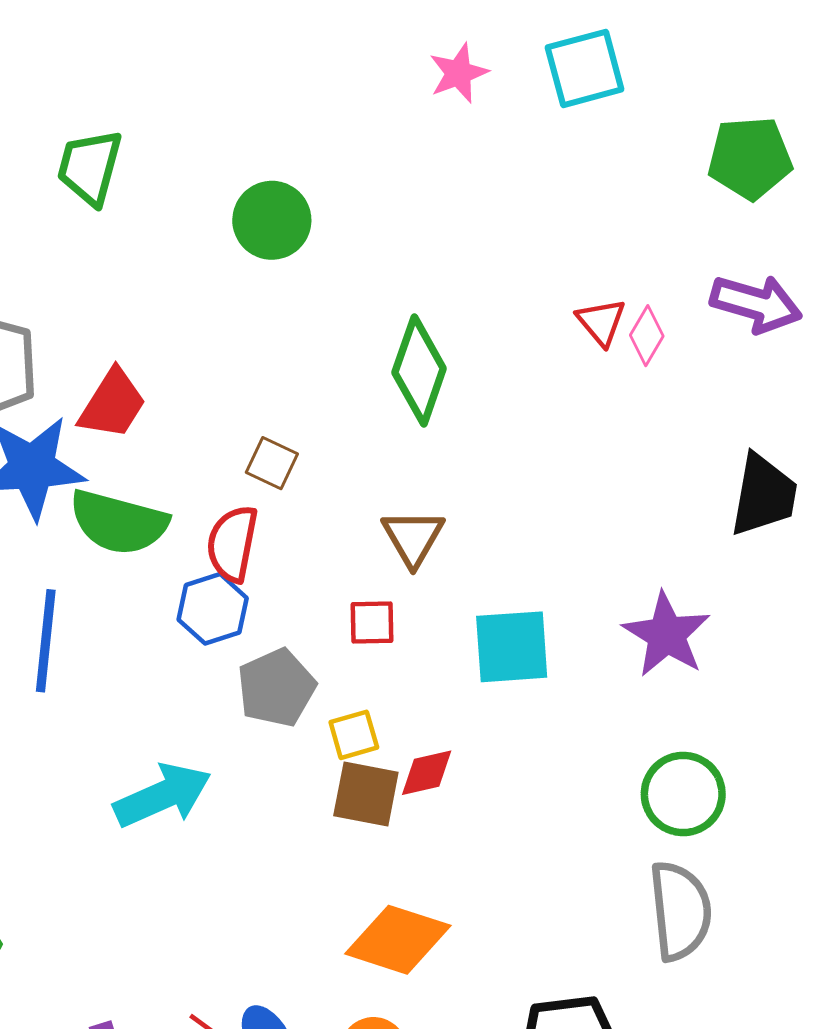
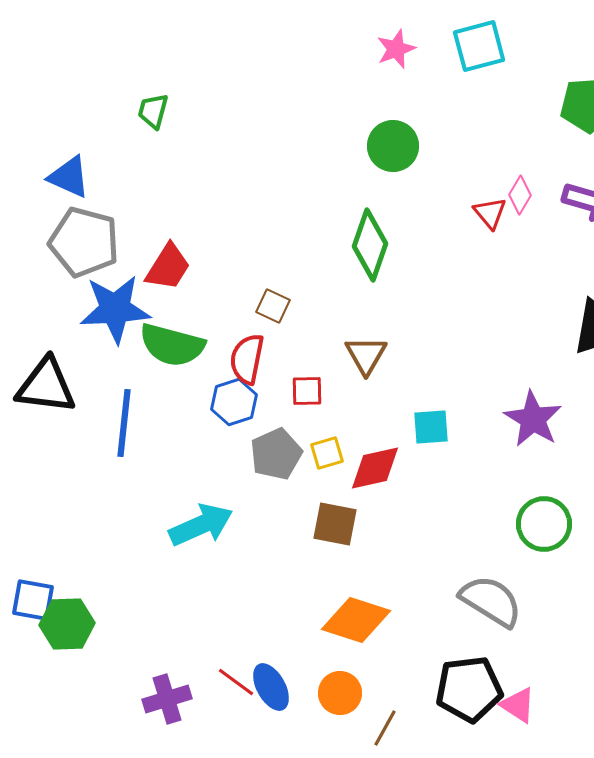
green trapezoid: (90, 167) -> (153, 111), size x0.7
green circle: (272, 220) -> (393, 146), moved
pink diamond: (647, 336) -> (520, 195), moved
red square: (372, 622) -> (307, 391), moved
cyan square: (512, 647) -> (431, 427), size x0.7
yellow square: (354, 735) -> (327, 453), moved
red diamond: (427, 773) -> (375, 468), moved, size x1.4
gray semicircle: (680, 911) -> (491, 601), moved, turned -52

